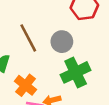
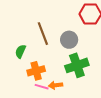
orange cross: (25, 85) -> (36, 71), turned 30

